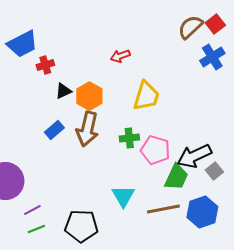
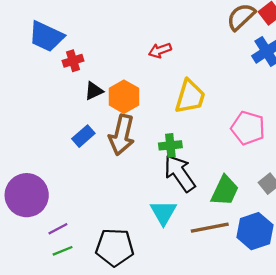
blue trapezoid: (22, 44) -> (46, 36), turned 52
pink pentagon: (155, 150) -> (248, 128), moved
black arrow: (194, 156) -> (180, 173), moved, turned 80

